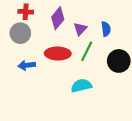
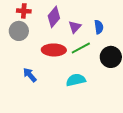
green line: (87, 51) -> (81, 48), turned 36
blue arrow: (27, 65) -> (30, 75), moved, turned 56

